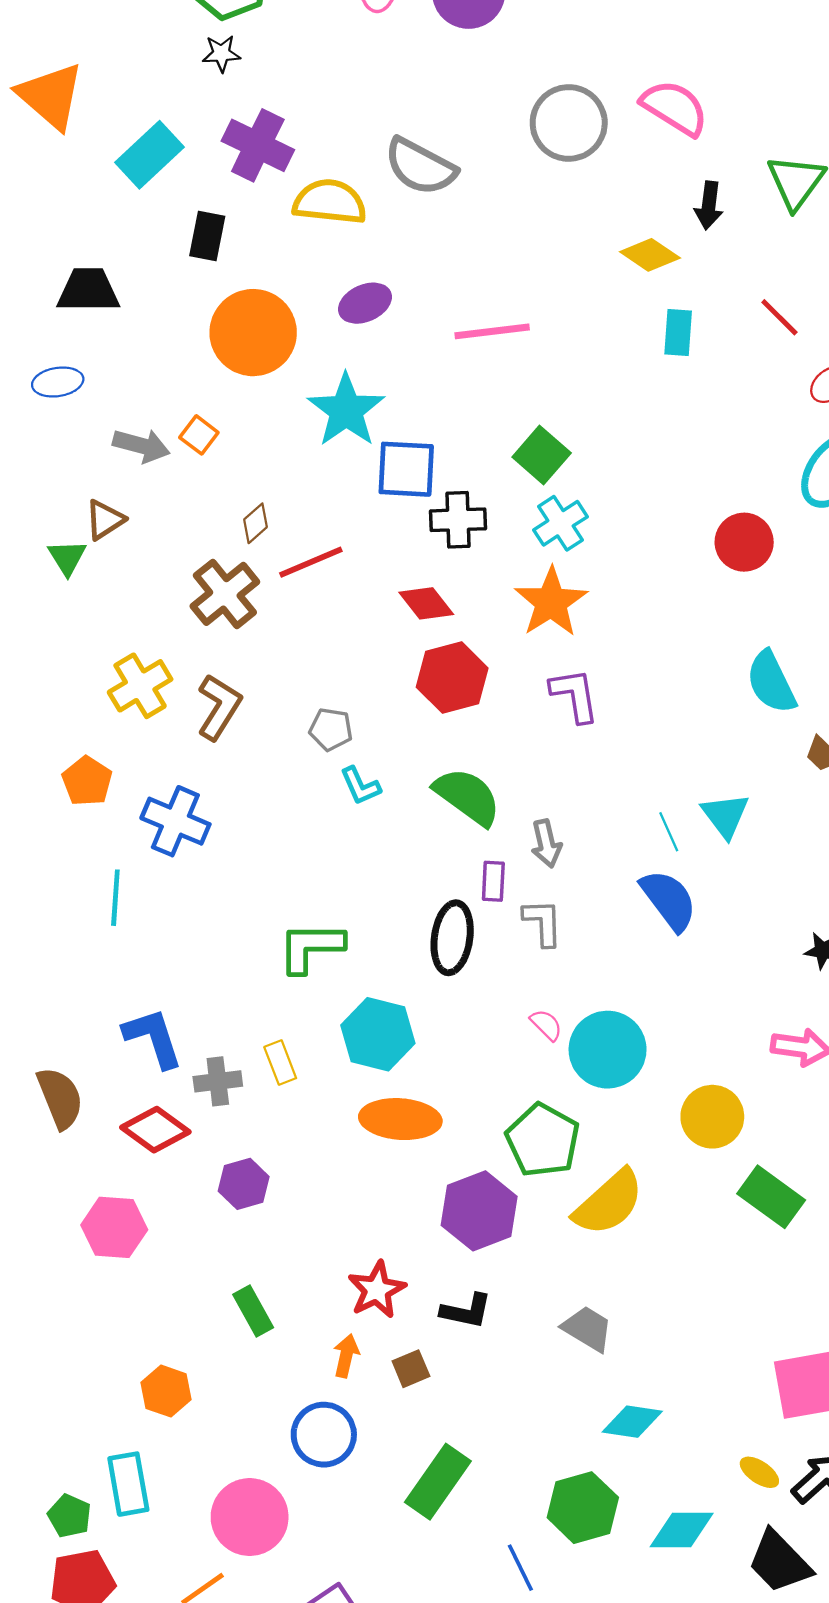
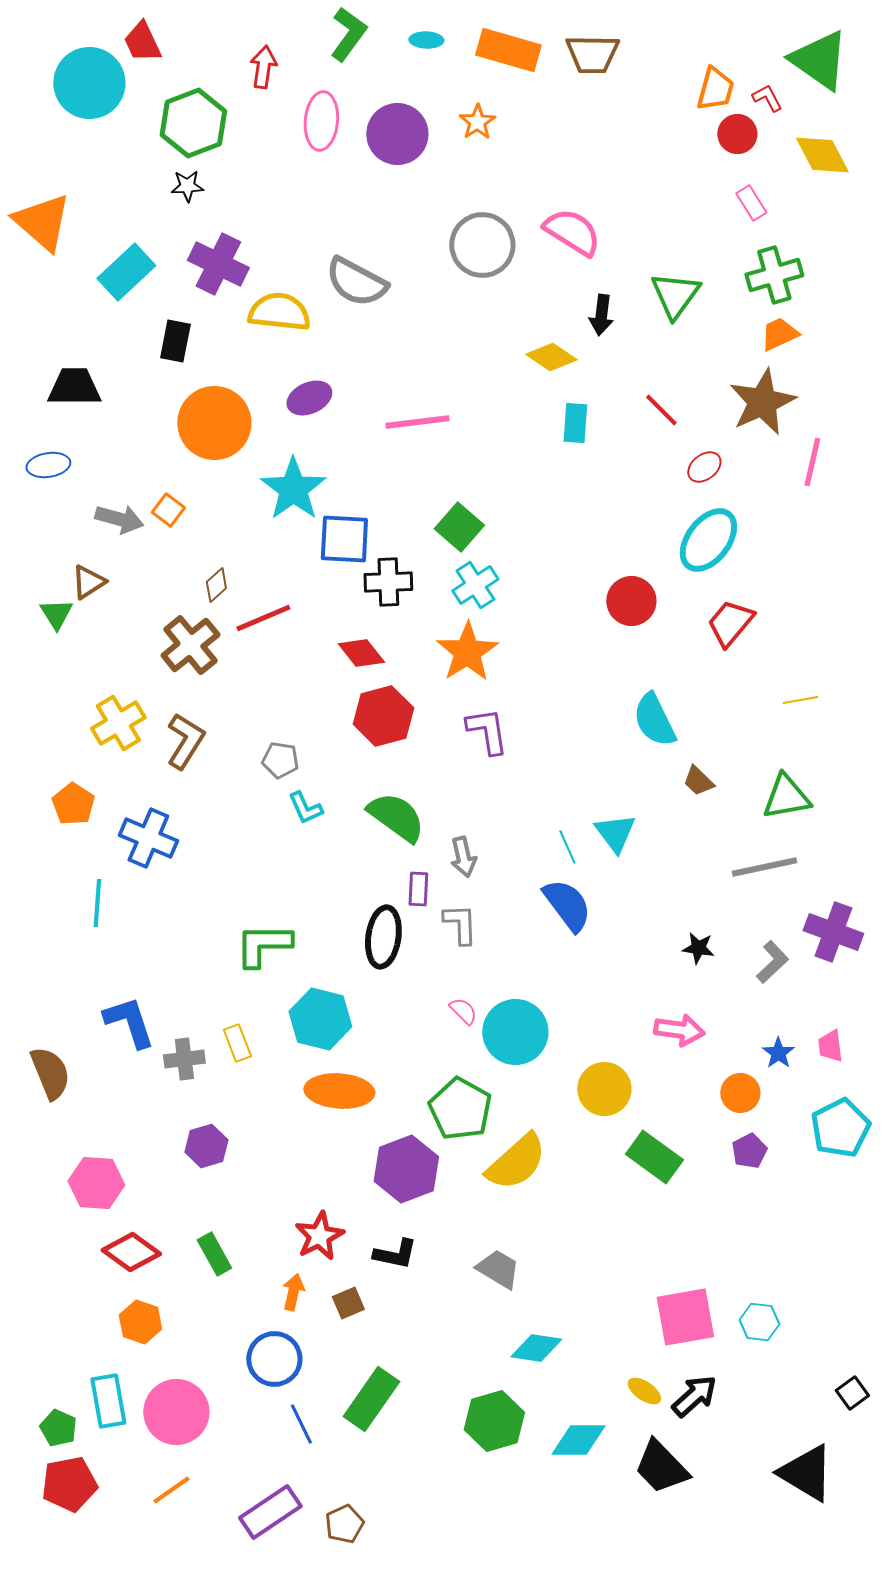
red diamond: (155, 1130) -> (131, 1252), moved
pink circle: (250, 1517) -> (176, 1412), moved
blue line: (520, 1568) -> (301, 1424), moved

